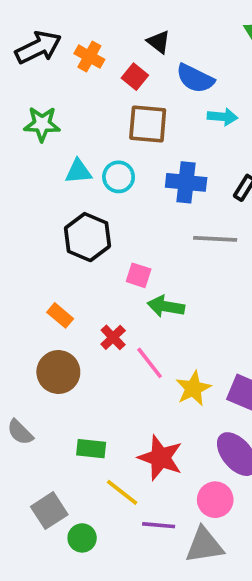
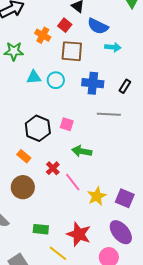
orange cross: (89, 57) -> (43, 35), moved
black hexagon: (88, 237) -> (38, 128), moved
pink square: (139, 275) -> (67, 124), moved

